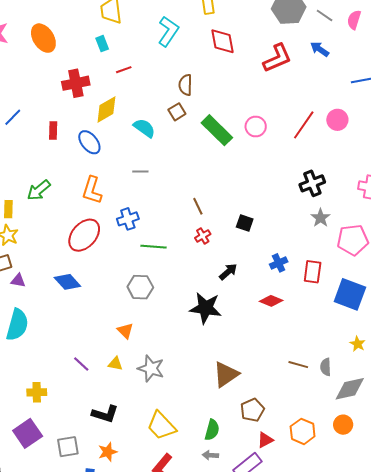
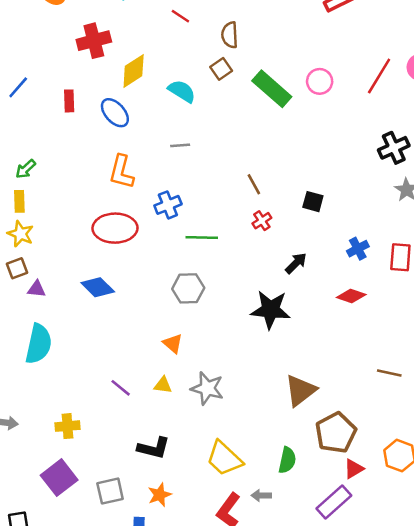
red line: (124, 70) -> (180, 16), moved, turned 56
green arrow: (39, 190) -> (26, 169), moved, size x0.7
red ellipse: (84, 235) -> (115, 228), turned 52
brown pentagon: (252, 410) -> (336, 433), size x1.4
gray arrow: (210, 455) -> (261, 496), moved

